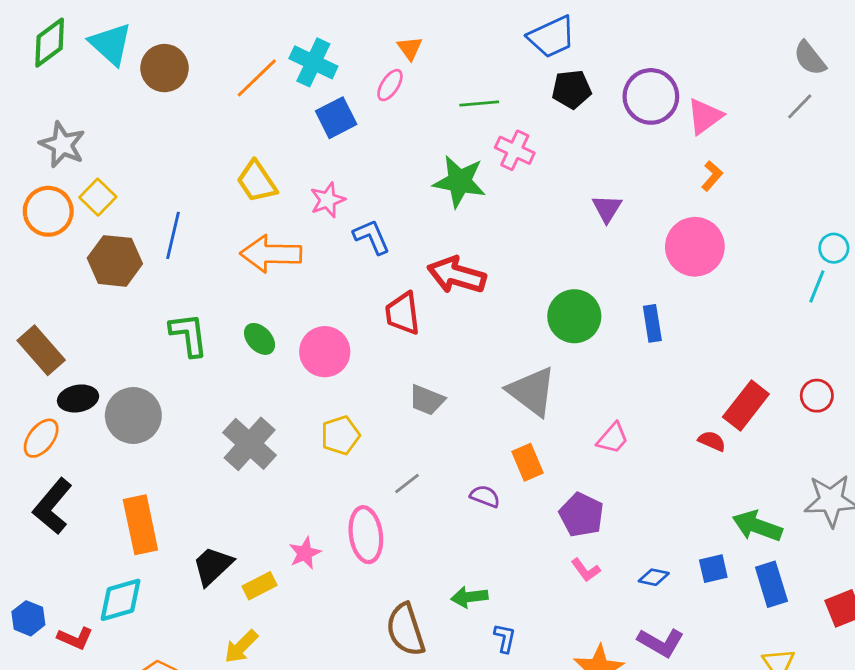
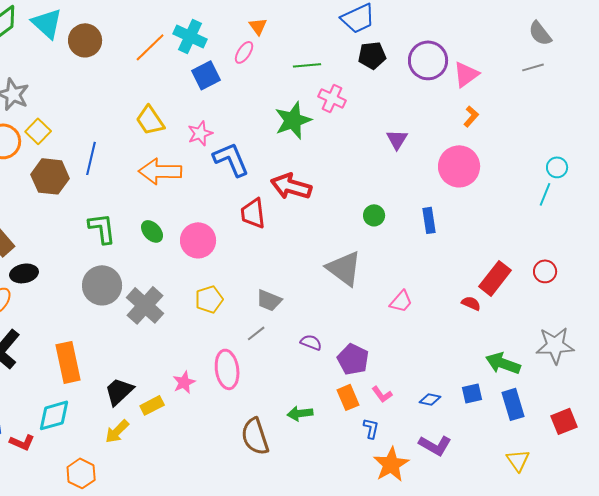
gray line: (800, 106) -> (533, 67), turned 30
green star: (459, 182) -> (293, 120), turned -30
blue L-shape: (372, 237) -> (231, 159), size x1.4
green circle: (574, 316) -> (374, 215), size x0.6
gray trapezoid: (427, 400) -> (269, 300), moved
gray circle: (133, 416) -> (102, 285), moved
orange rectangle: (528, 462) -> (348, 397), moved
purple pentagon: (581, 515) -> (353, 359), moved
blue L-shape: (505, 638) -> (371, 428), moved
yellow arrow: (241, 647) -> (117, 431), moved

